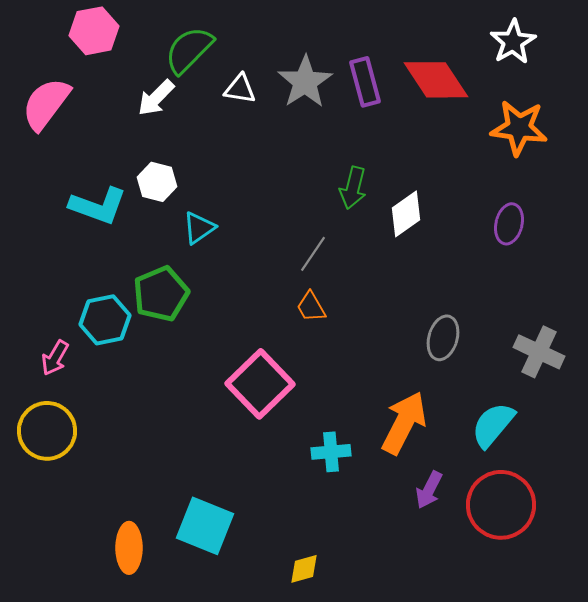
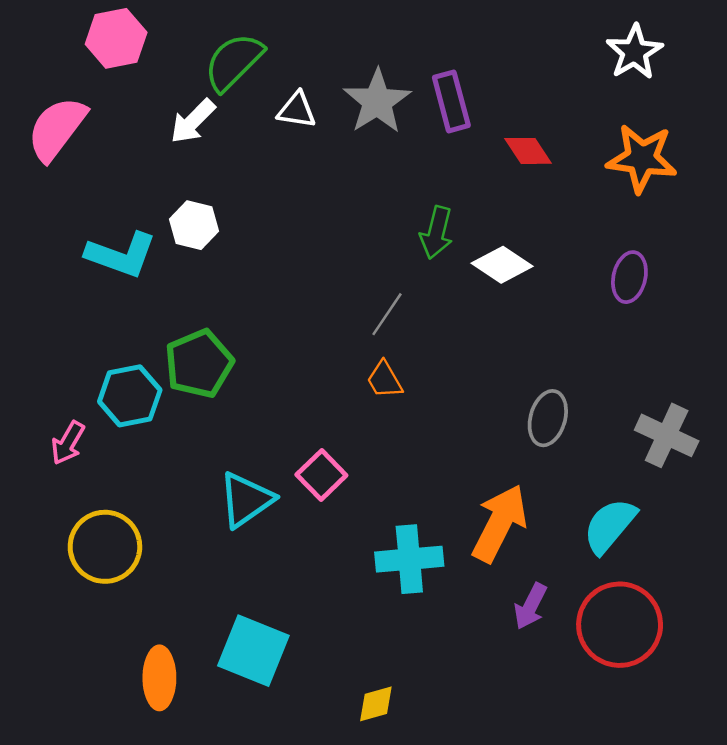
red diamond: (436, 80) -> (528, 151), moved, size x0.6
white diamond: (406, 214) -> (502, 265), turned 69
cyan triangle: (199, 228) -> (246, 500), moved, size x1.4
pink square: (260, 384) -> (321, 475), size x0.6
yellow circle: (47, 431) -> (105, 547), moved
cyan cross: (331, 452) -> (409, 559), size x1.4

